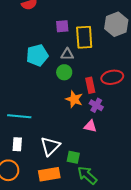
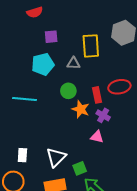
purple square: (62, 26) -> (51, 37), moved
green circle: (64, 72) -> (68, 91), moved
cyan line: (19, 116) -> (24, 99), moved
green square: (73, 157) -> (80, 168), turned -32

